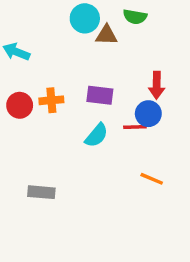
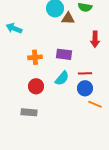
red arrow: (157, 85) -> (95, 39), moved
red circle: (20, 105) -> (36, 86), moved
blue circle: (148, 114) -> (85, 88), moved

